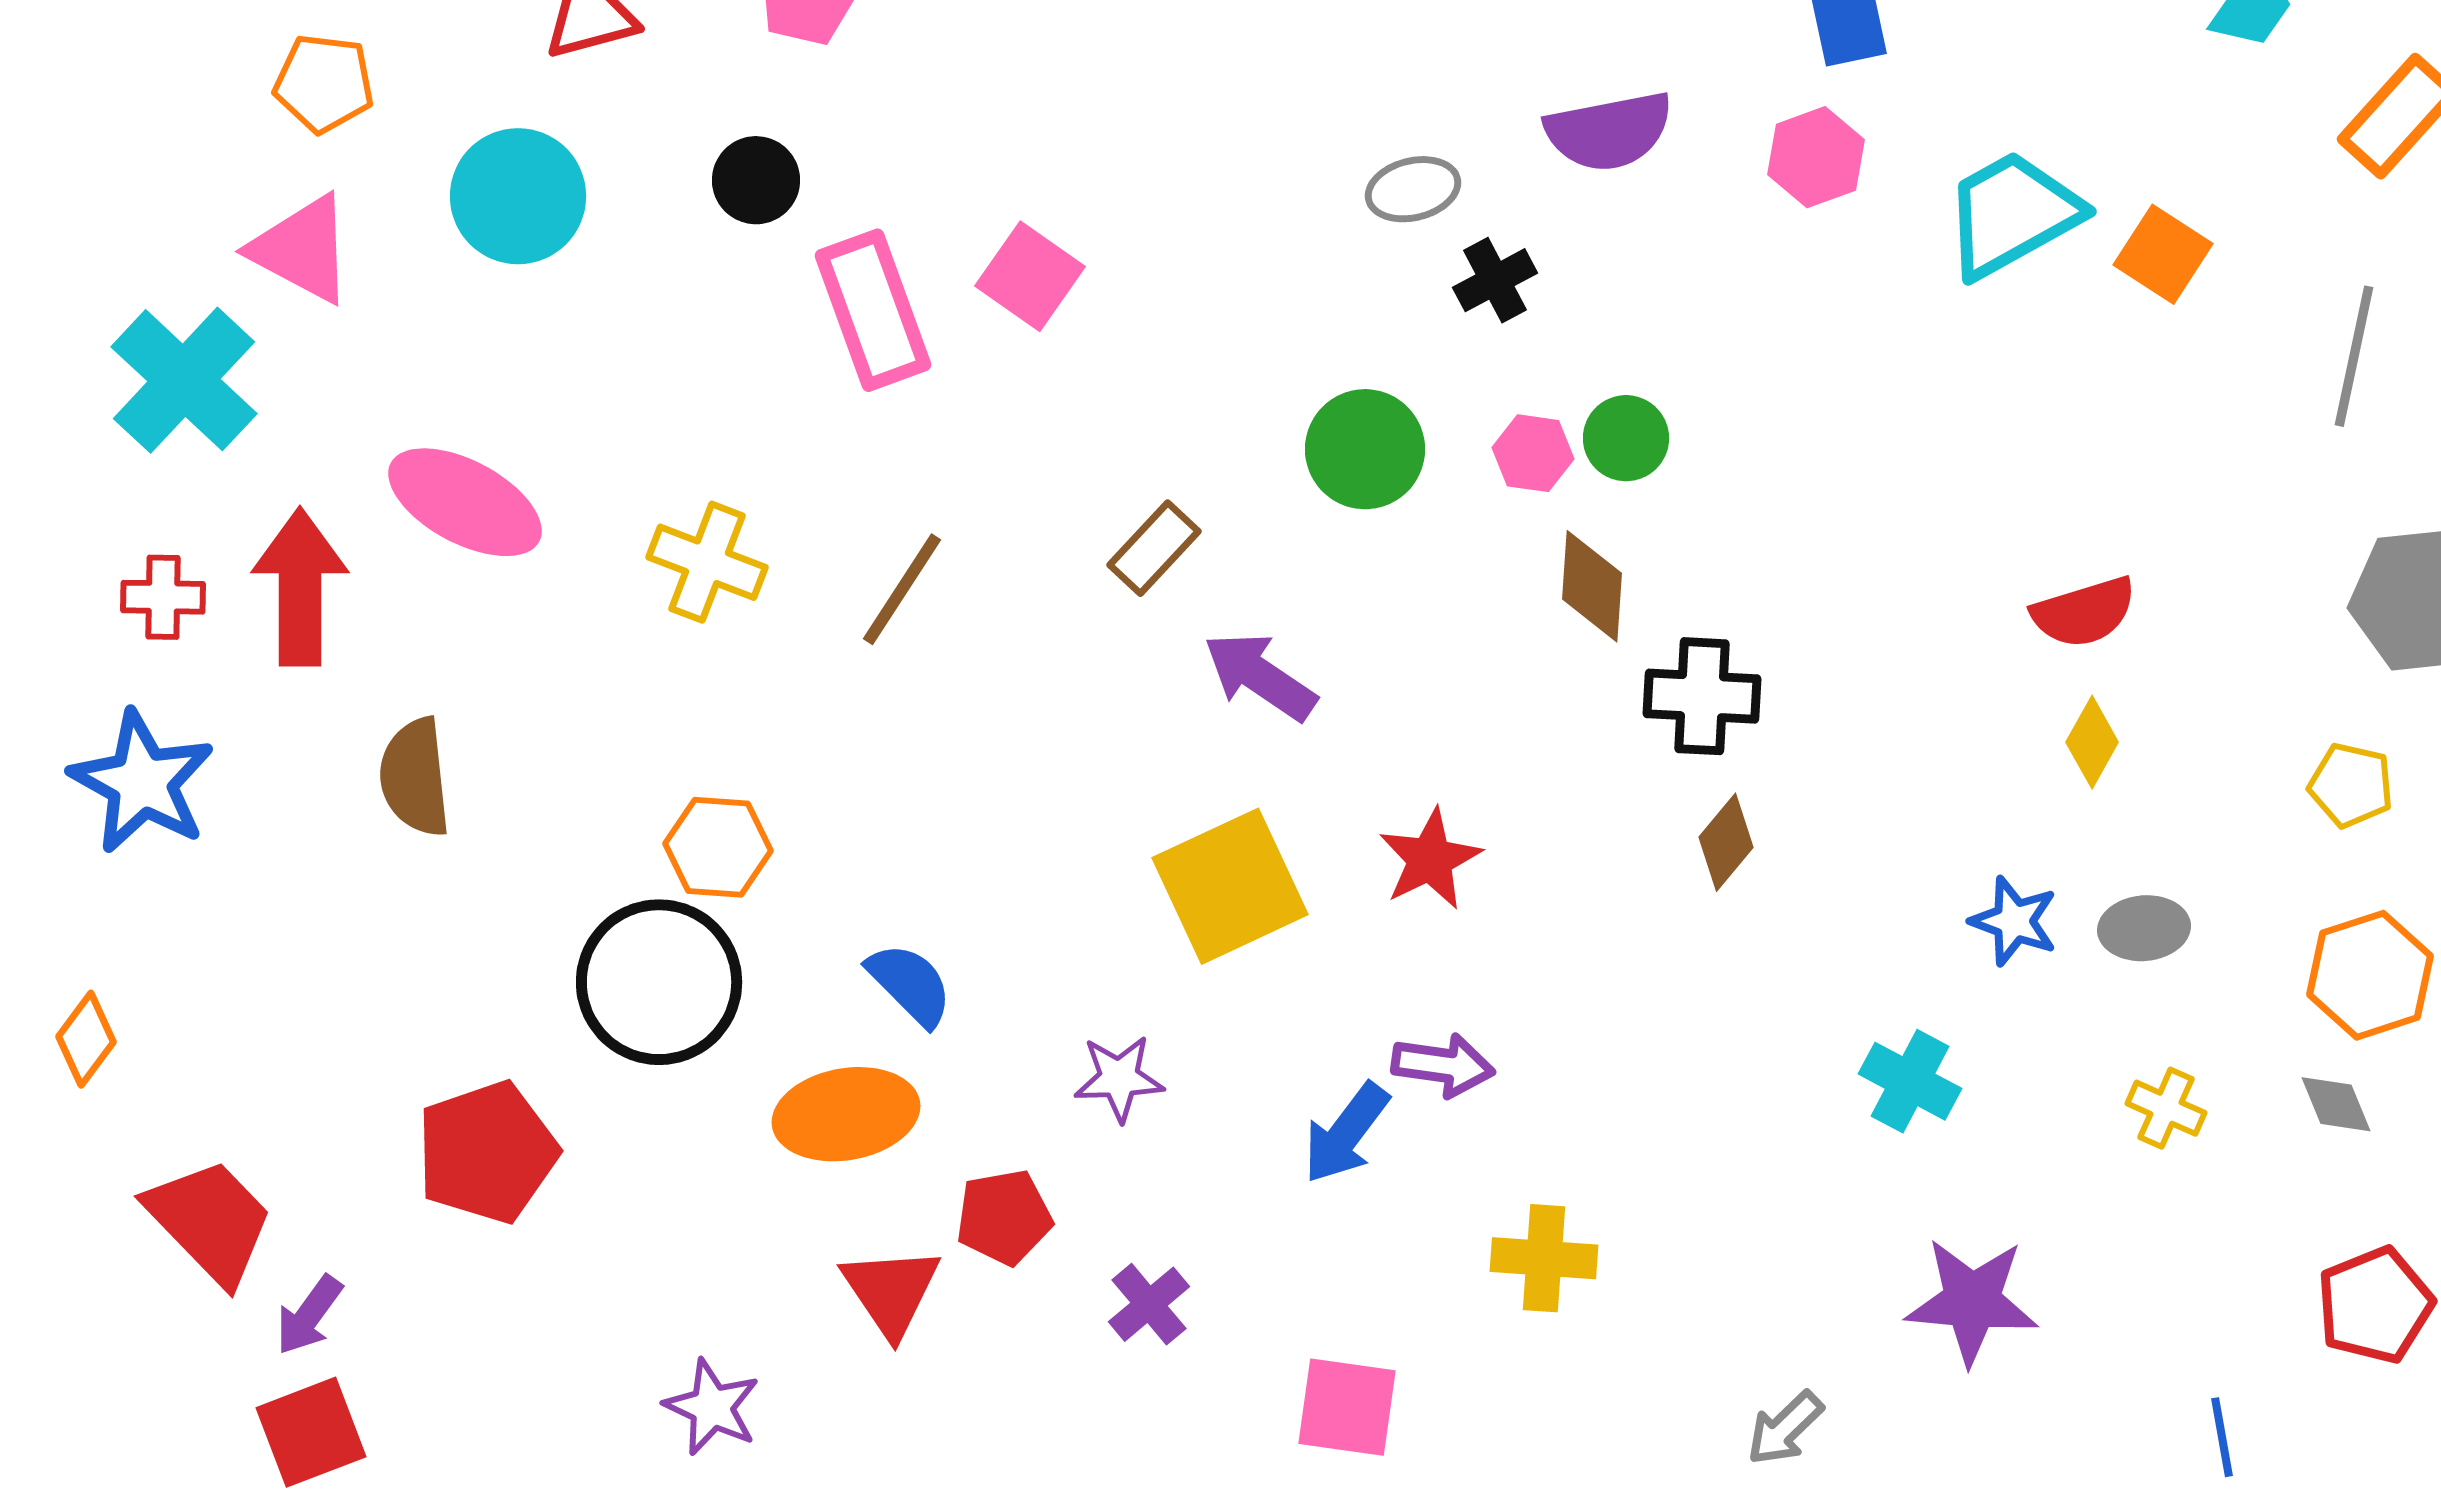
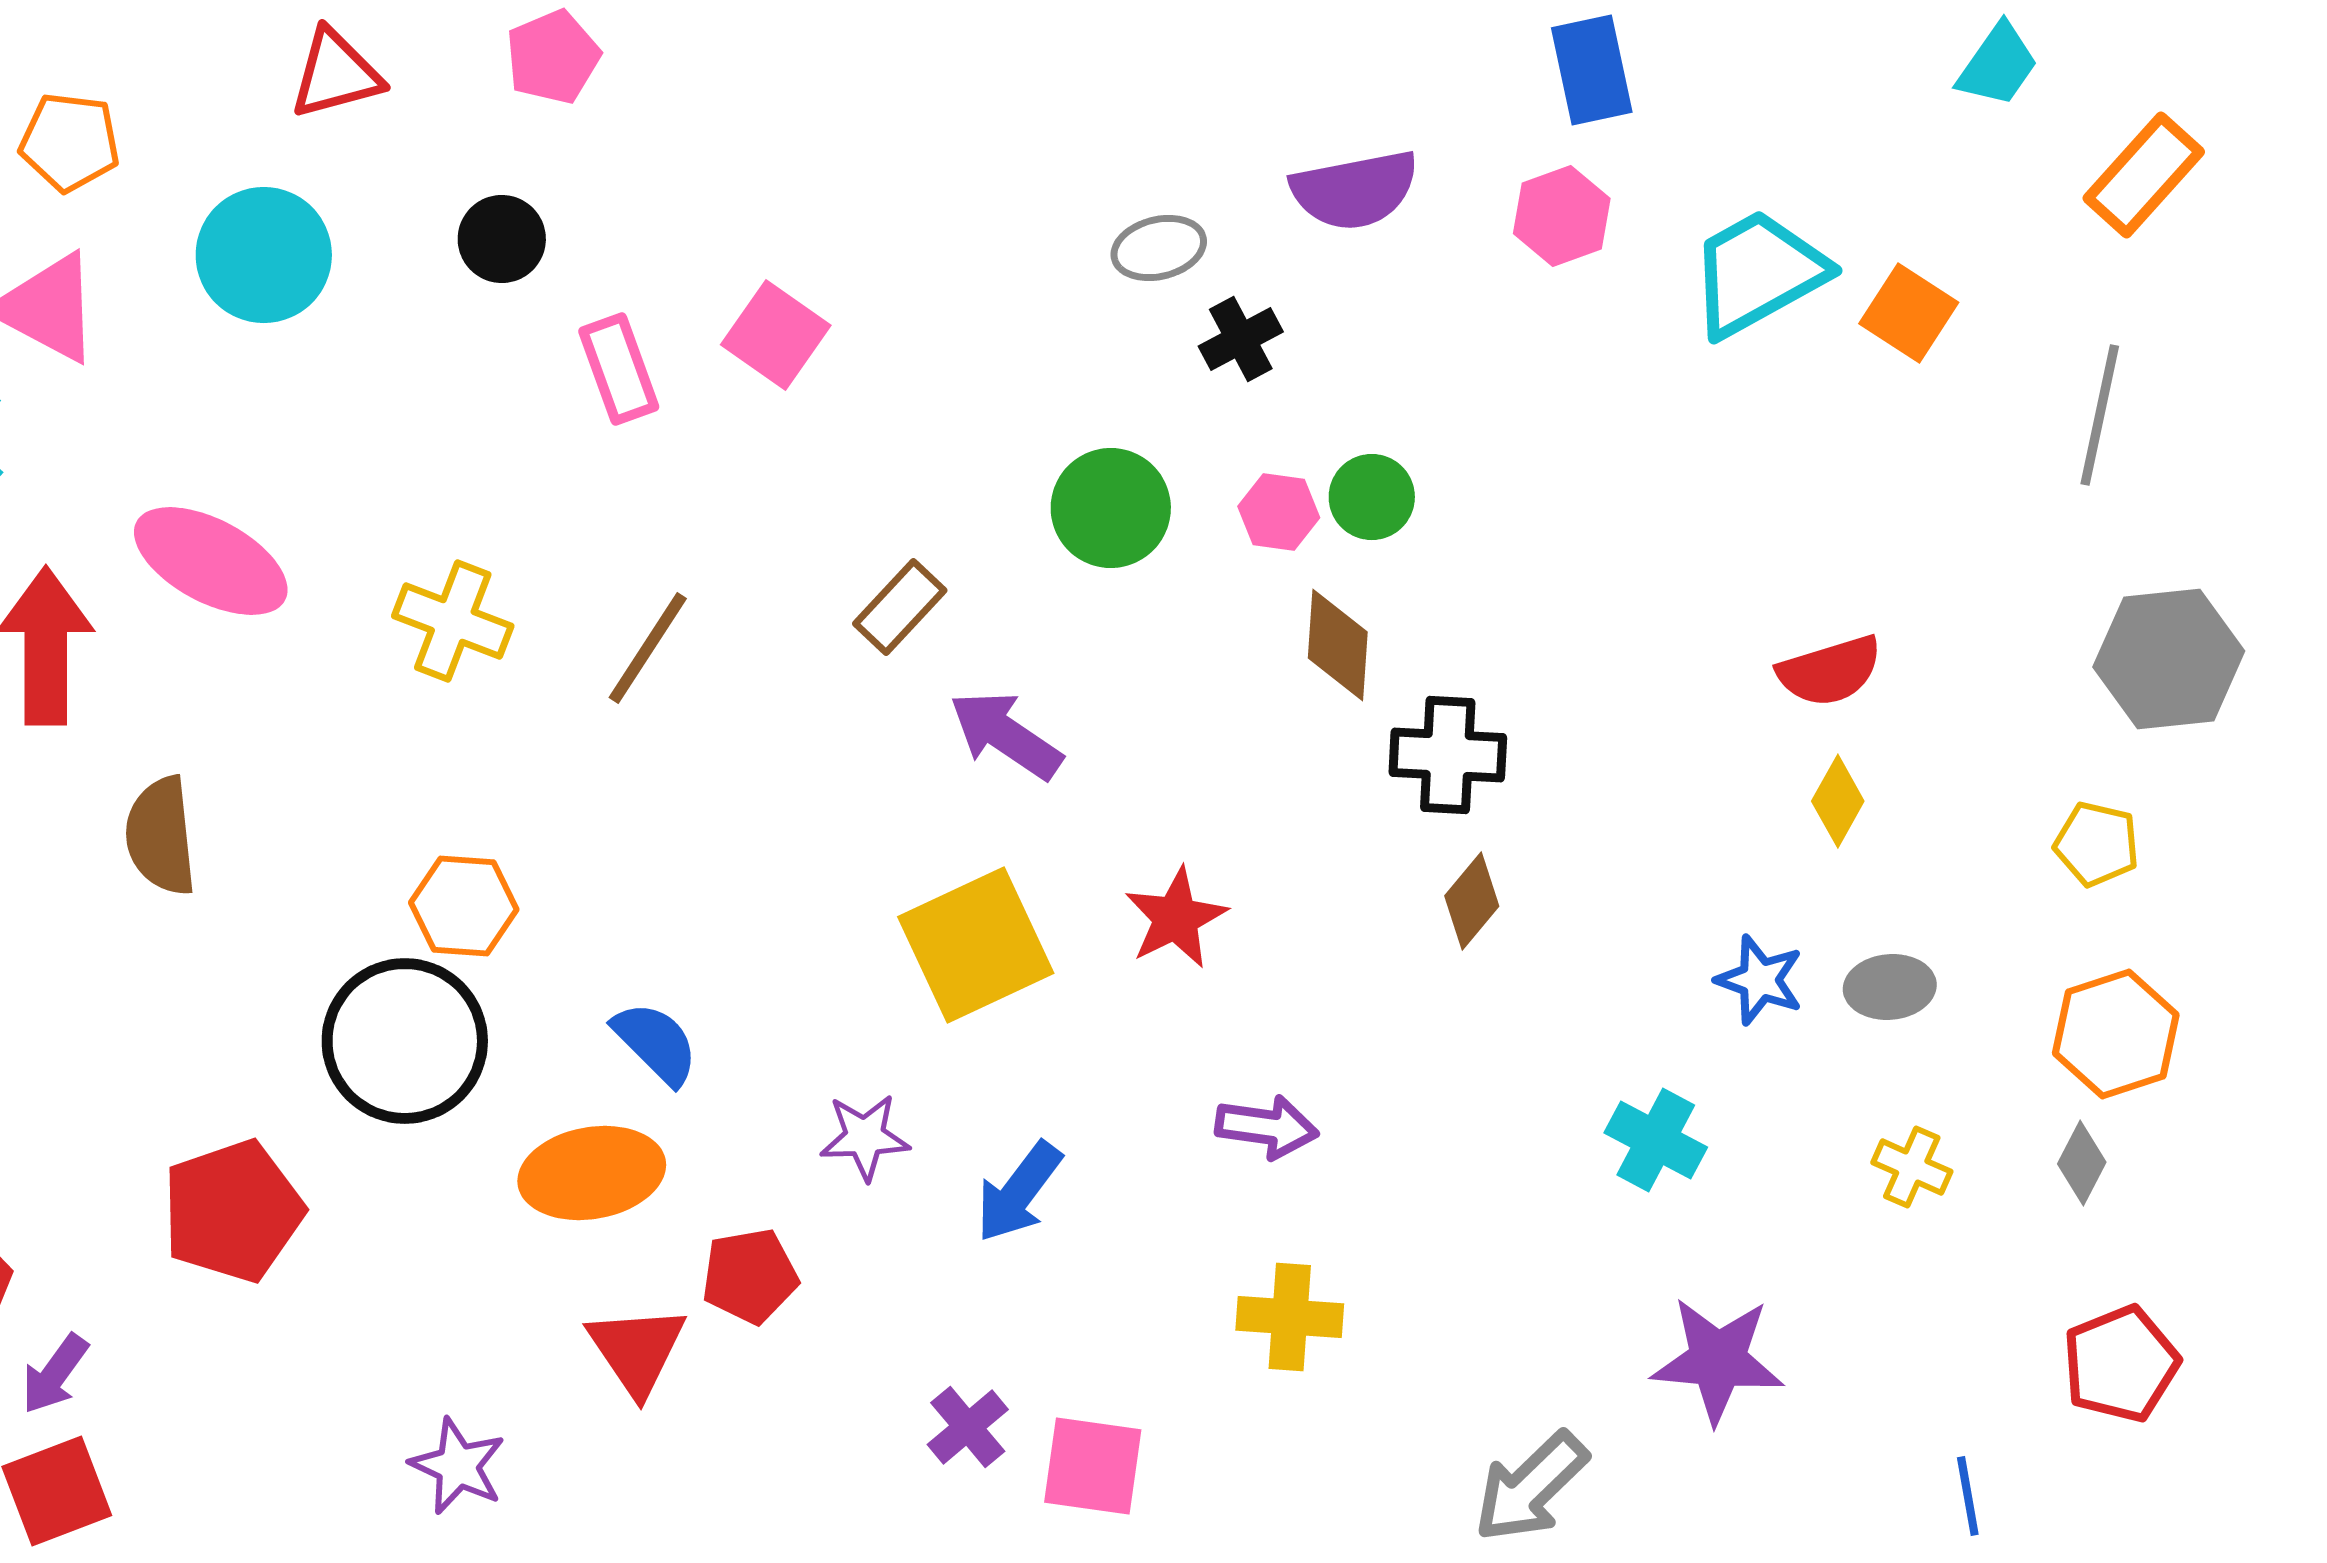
pink rectangle: (873, 310) -> (619, 369), size x0.7
purple arrow: (1443, 1065) -> (1267, 1127), moved
gray diamond: (2336, 1104) -> (2082, 1163), turned 50
blue arrow: (1346, 1133) -> (1019, 1192), moved
purple cross: (1149, 1304) -> (968, 1427), moved
gray arrow: (1785, 1428) -> (1531, 1487), size x1.5

